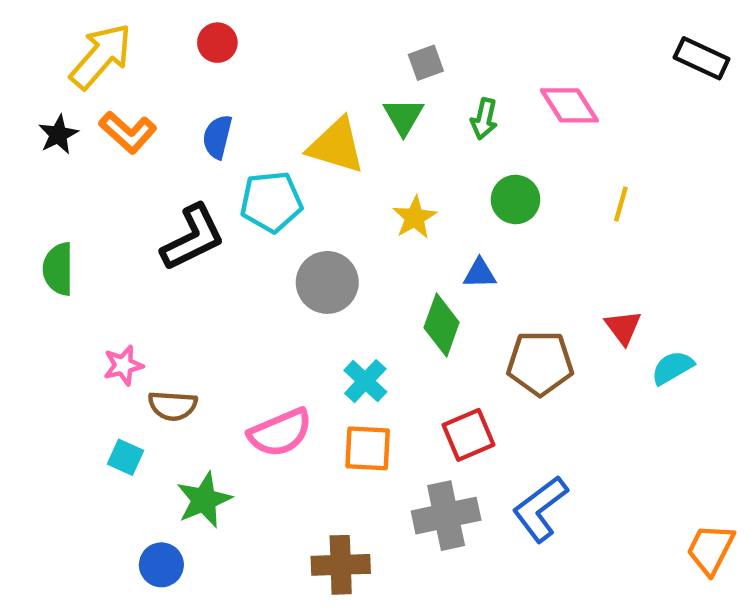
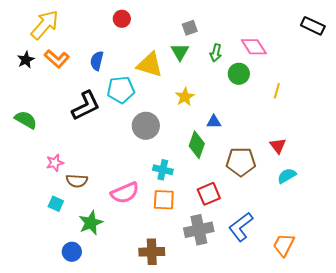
red circle: (217, 43) -> (122, 19), moved
green circle: (516, 199) -> (239, 74), moved
green semicircle: (58, 269) -> (26, 120), turned 120
cyan semicircle: (672, 368) -> (287, 176), moved
cyan cross: (365, 381) -> (163, 170), turned -30
orange trapezoid: (711, 549) -> (284, 245), moved

